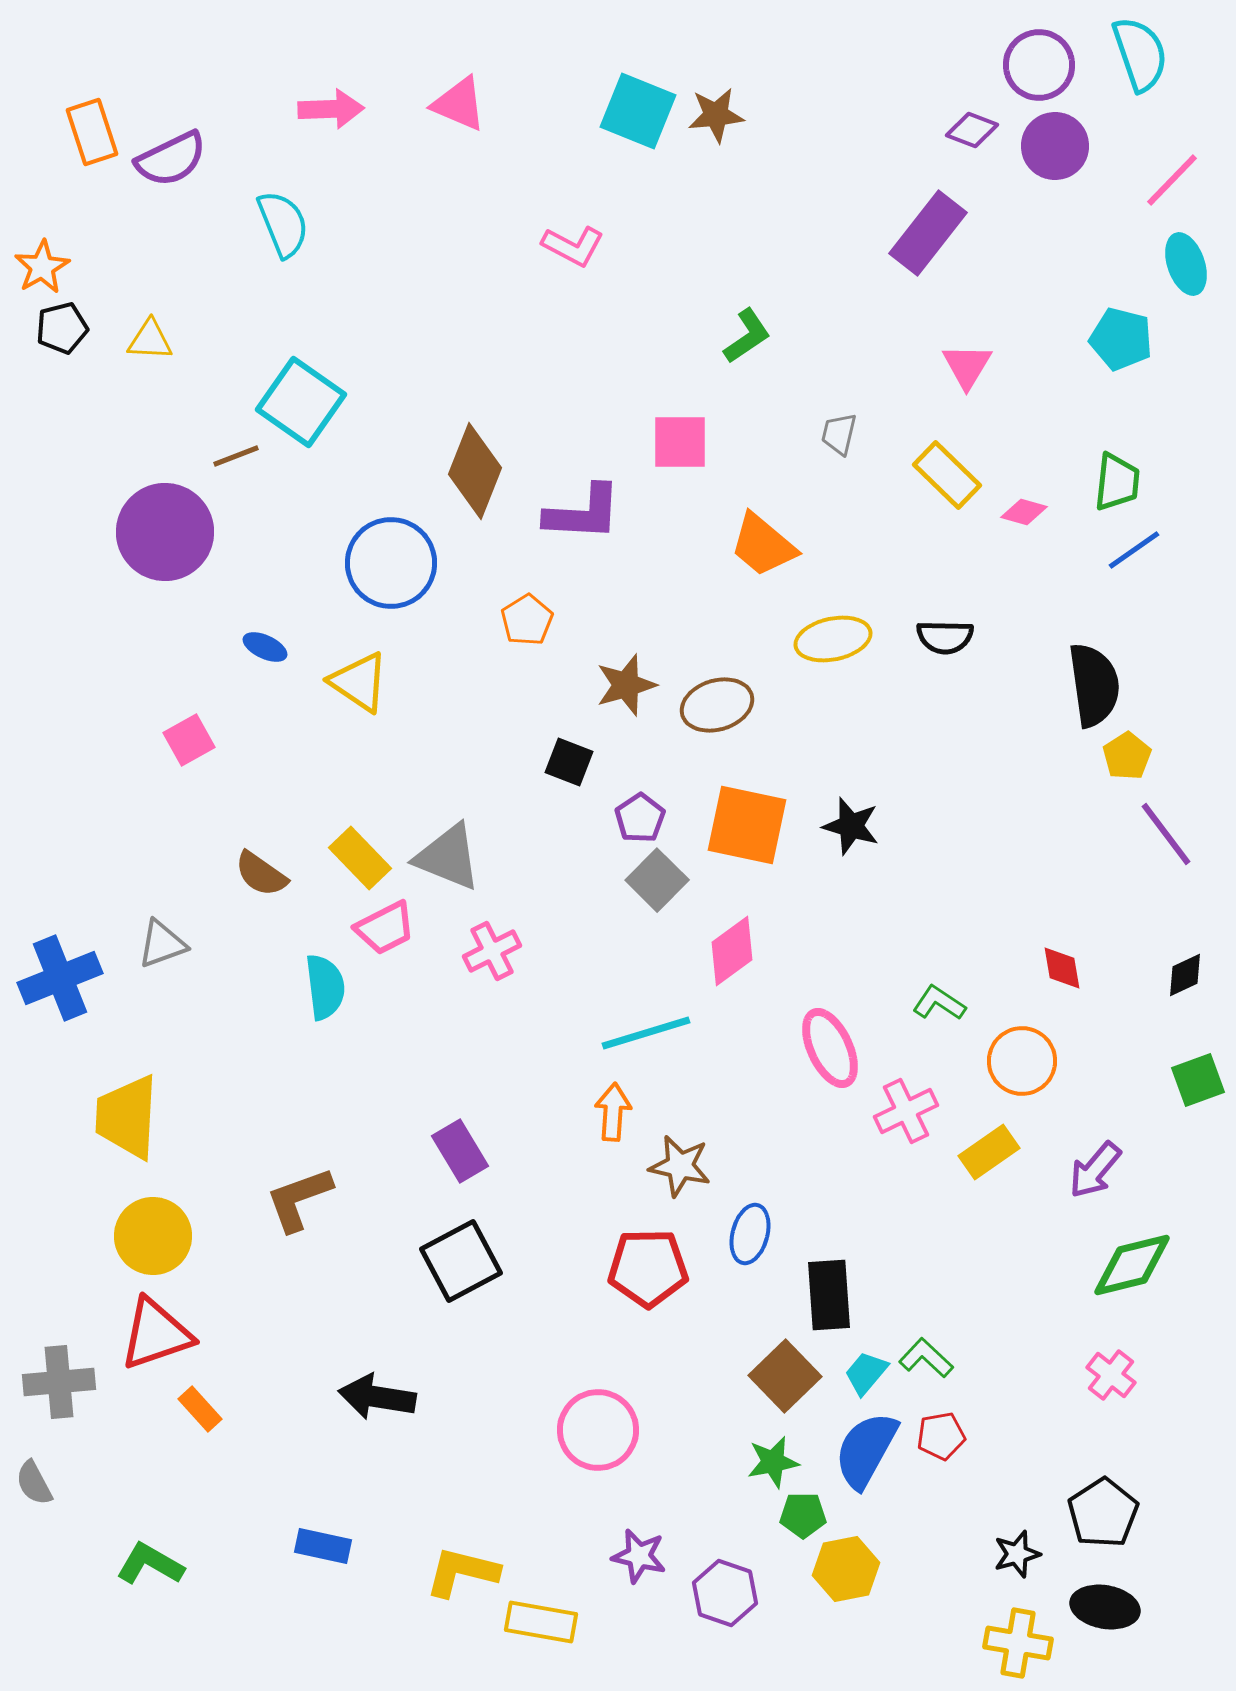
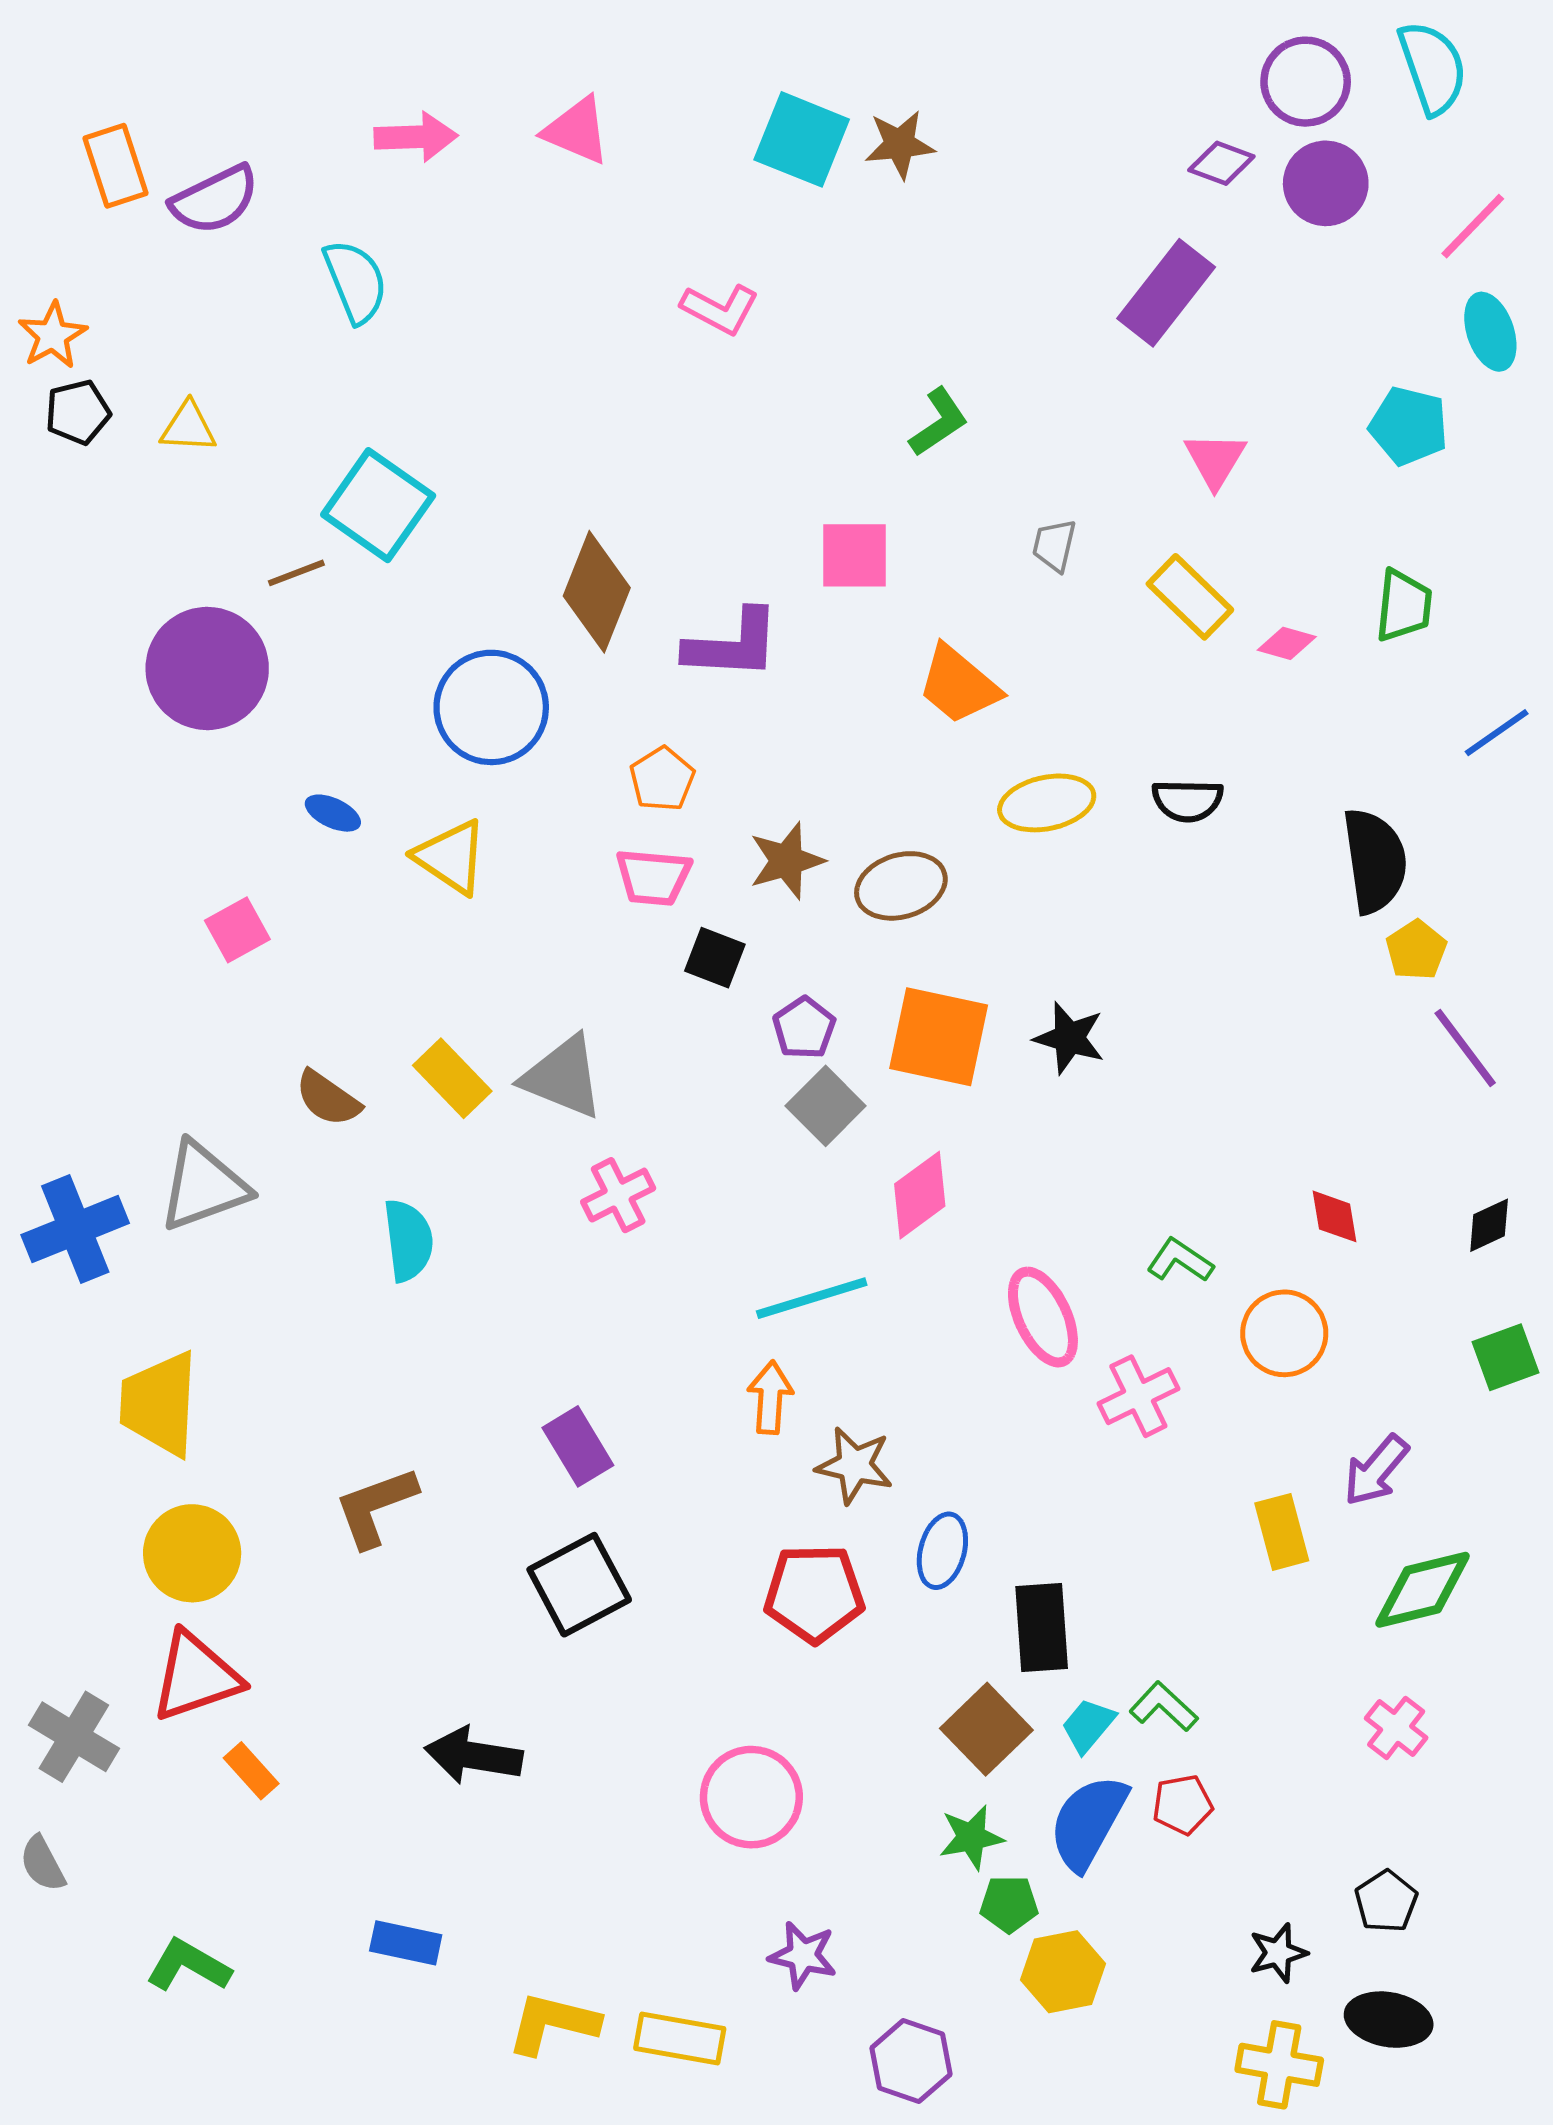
blue line: (1134, 550) -> (1497, 733), moved
pink trapezoid: (385, 928) -> (653, 877), moved, turned 32
gray triangle: (162, 944) -> (203, 1186), size x1.5
yellow rectangle: (989, 1152) -> (1282, 1532), moved, turned -70
gray cross: (59, 1382) -> (74, 1737), turned 36
black pentagon: (1103, 1513) -> (1386, 1901), size x0.7
yellow L-shape: (462, 1572) -> (553, 2023), moved
purple hexagon: (725, 1593) -> (911, 2061), moved

